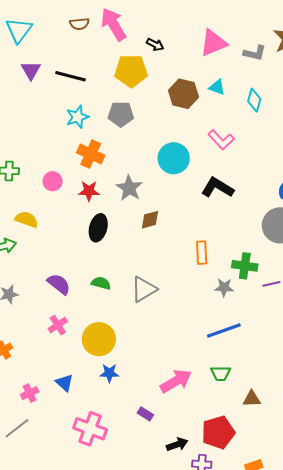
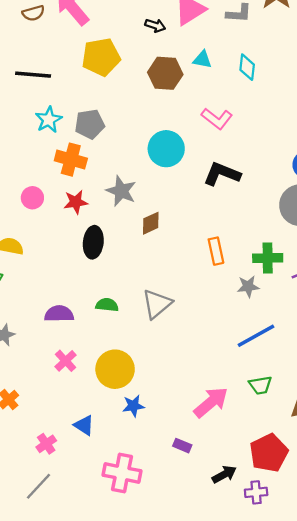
black arrow: (155, 45) -> (155, 25), moved
gray pentagon: (121, 114) -> (90, 124), moved
purple semicircle: (59, 284) -> (59, 314), turned -30

